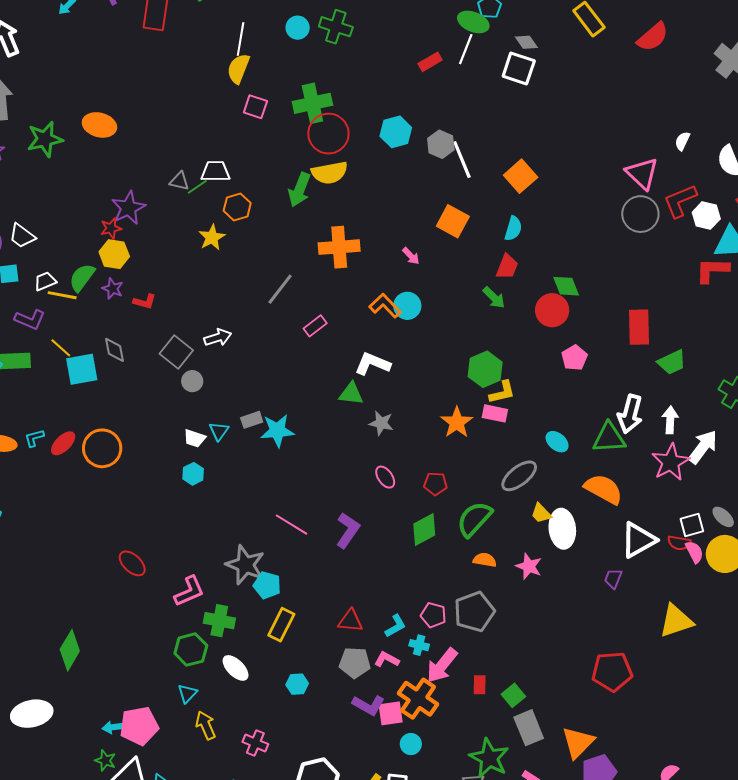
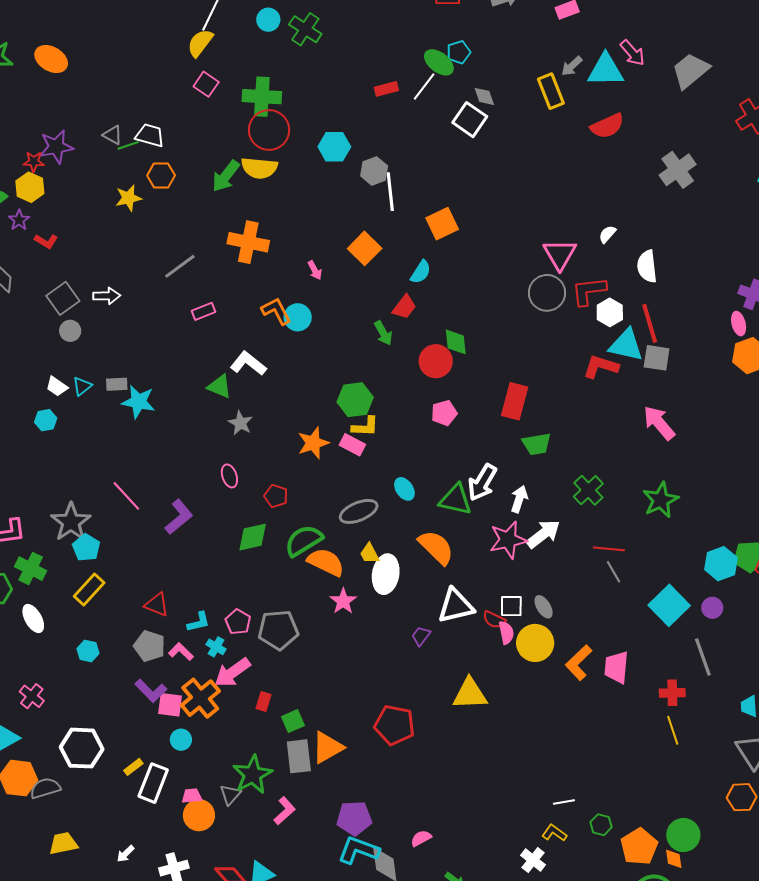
orange semicircle: (485, 560) -> (326, 562), moved, size x1.6
orange triangle: (578, 742) -> (327, 747), moved

